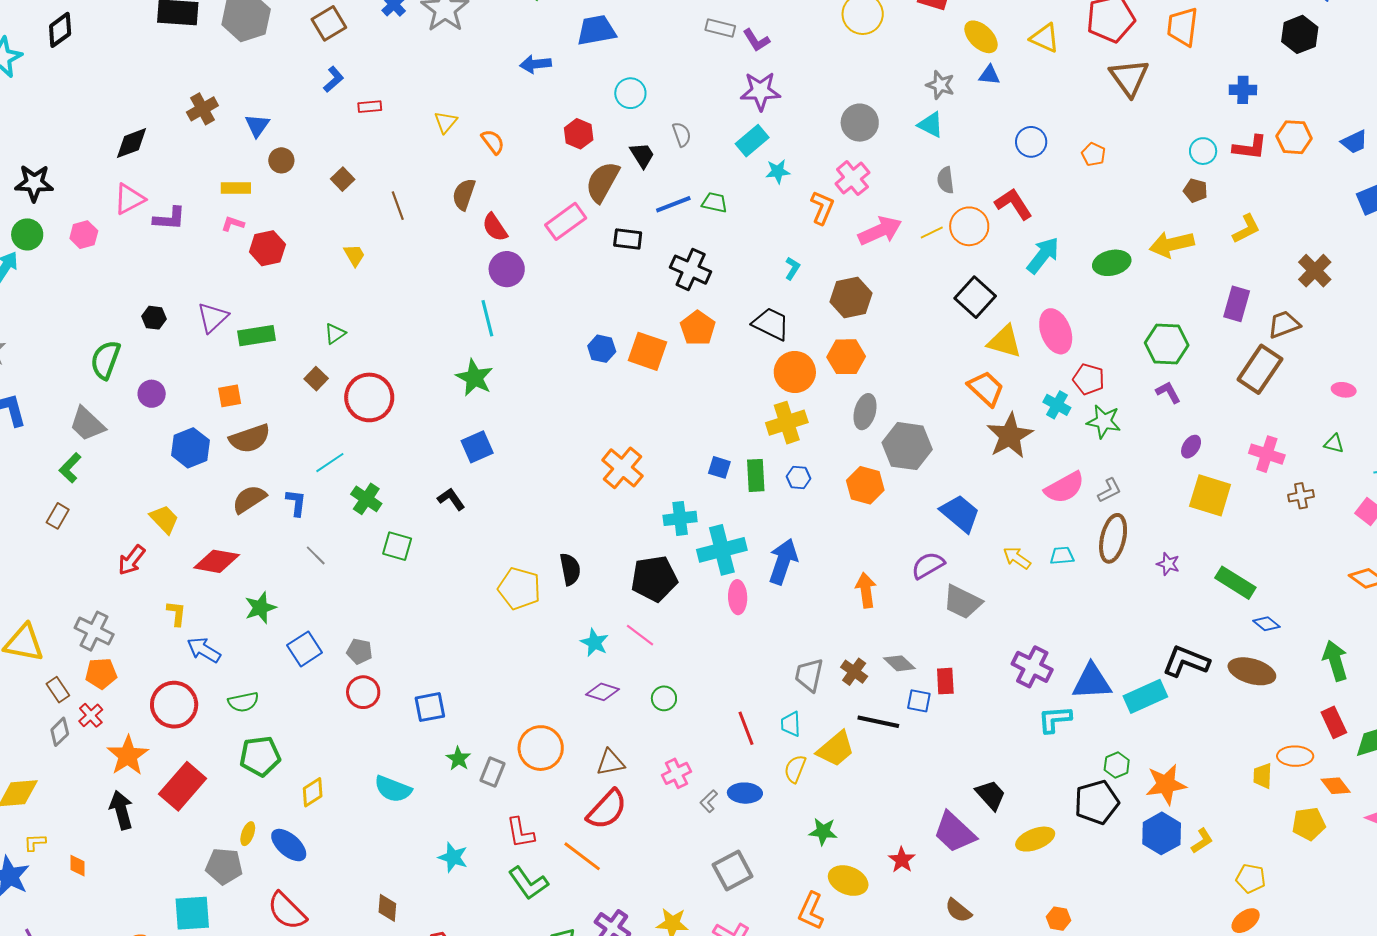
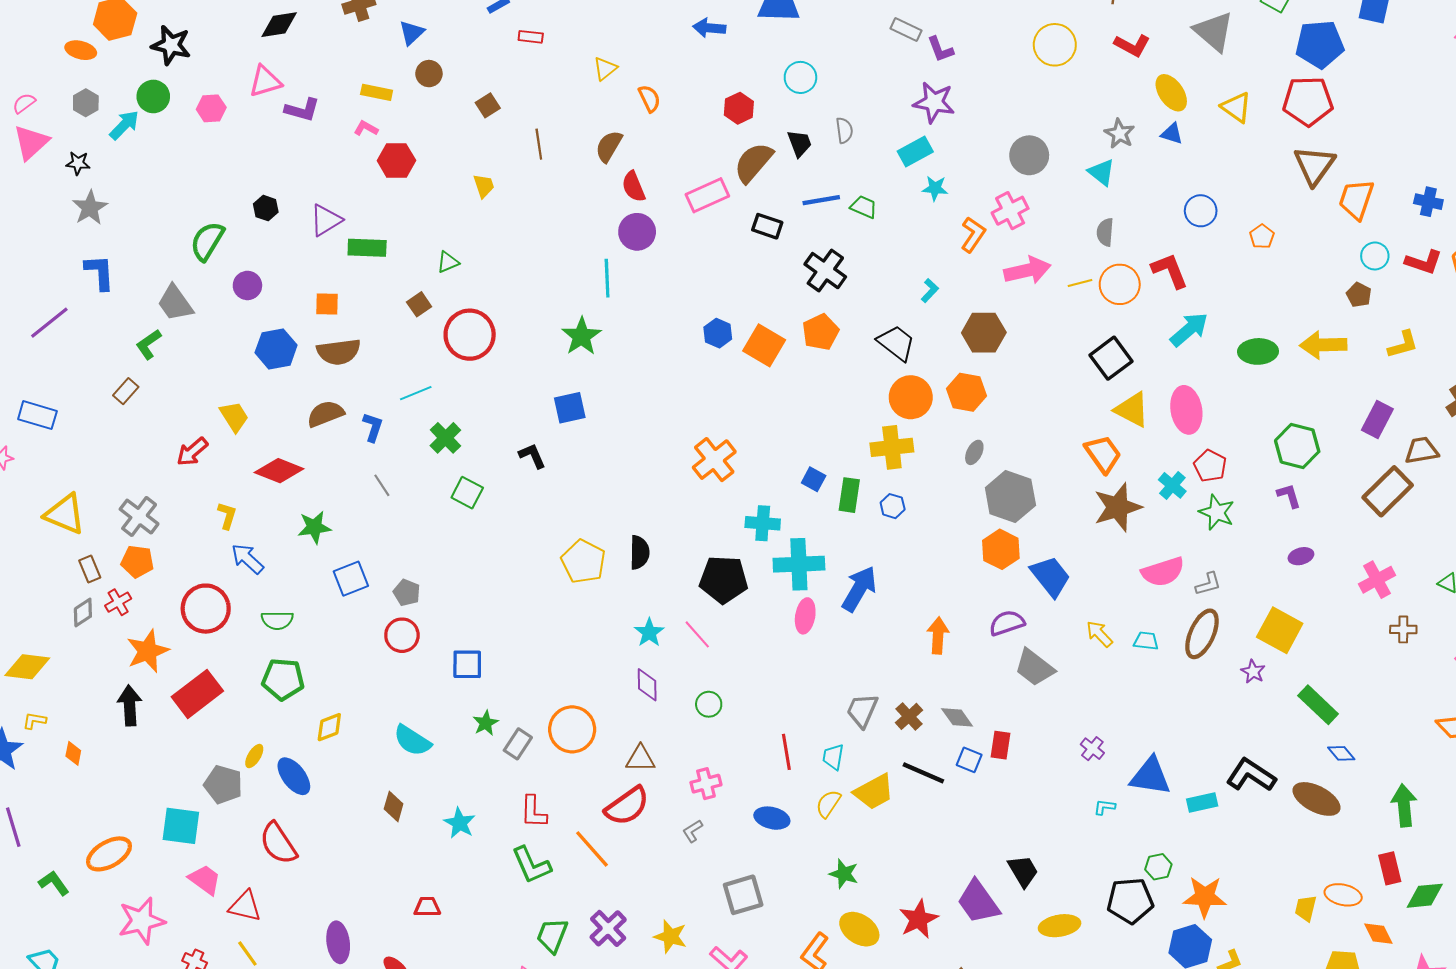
orange trapezoid: (1183, 27) -> (1356, 199), moved
gray ellipse: (865, 412) -> (974, 452), size x0.7
purple ellipse: (1191, 447) -> (1301, 556), turned 30
pink cross: (1267, 454) -> (1377, 580), turned 32
orange hexagon: (865, 485) -> (1001, 549), moved
yellow square: (1210, 495) -> (1280, 630), moved
purple cross: (1032, 667) -> (1092, 749), size x0.6
purple diamond: (602, 692) -> (647, 685), turned 60
cyan rectangle: (1145, 696) -> (1202, 802), size x0.7
cyan L-shape: (1055, 719) -> (1104, 807), size x0.6
gray L-shape: (709, 801) -> (693, 831), moved
red star: (902, 860) -> (919, 919), size x1.4
brown diamond: (387, 908) -> (394, 806), moved

